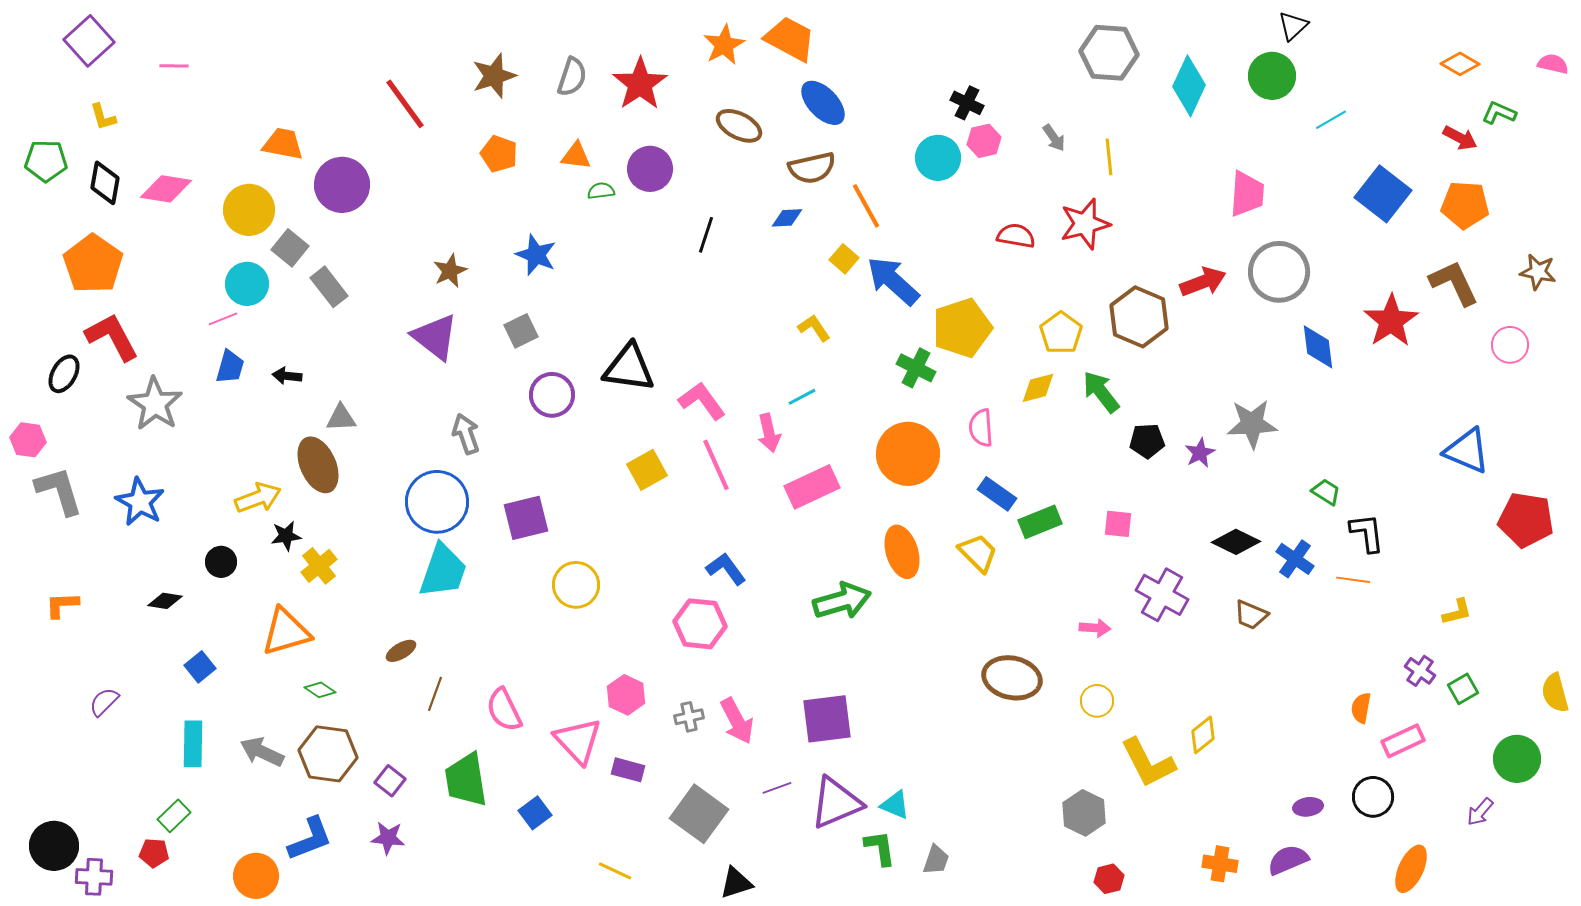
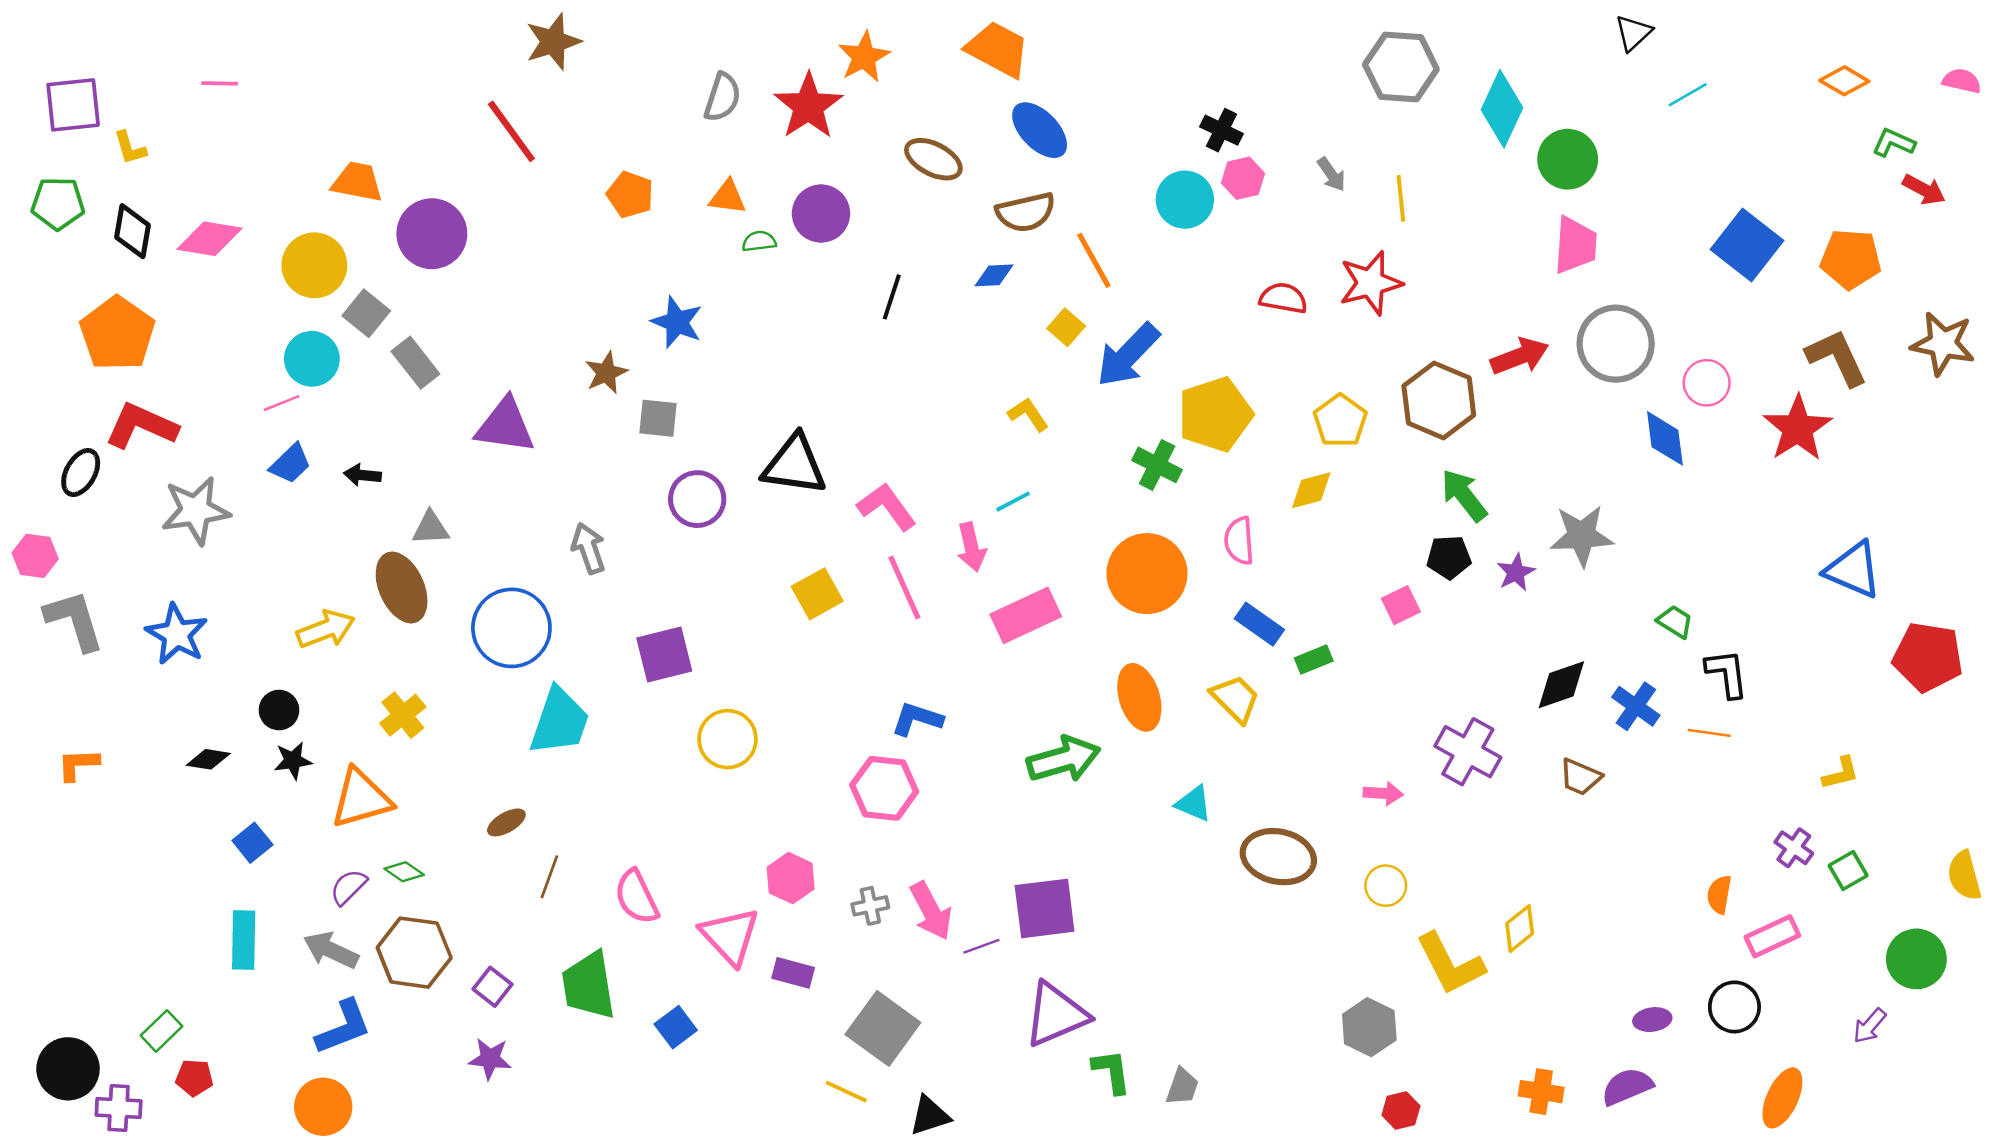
purple square: (89, 41) -> (73, 105), moved, turned 36
orange star: (724, 45) -> (864, 57), moved
brown star: (494, 76) -> (553, 42), moved
green circle: (1272, 76) -> (1568, 159), moved
cyan line: (1331, 120) -> (1688, 95), moved
red arrow: (1460, 138) -> (1924, 190), moved
brown star: (450, 271) -> (606, 373), moved
brown star: (1538, 272) -> (1943, 344), size x1.4
blue arrow: (893, 281) -> (1128, 355), turned -88
red star: (1391, 321) -> (1798, 428), moved
gray square: (521, 331) -> (658, 418), turned 32
red L-shape: (112, 337) -> (141, 426), turned -38
purple triangle: (435, 337) -> (505, 426), moved, turned -30
pink circle: (1510, 345) -> (1707, 383), moved
blue trapezoid: (230, 367) -> (290, 464), turned 30
green arrow: (1101, 392) -> (1464, 495), moved
gray star: (155, 404) -> (196, 510), turned 30
blue circle: (437, 502) -> (511, 628), moved
green rectangle: (1040, 522) -> (1314, 659), size x0.7
pink square: (1118, 524) -> (1401, 605), moved, turned -32
black star: (286, 536) -> (293, 761), moved
black diamond: (1236, 542) -> (1561, 685), turned -45
blue L-shape: (726, 569) -> (917, 719), turned -36
purple semicircle: (104, 702) -> (348, 887), moved
purple line: (777, 788) -> (981, 946), moved
cyan triangle: (895, 805) -> (1194, 804), moved
green rectangle: (174, 816) -> (161, 1031), moved
blue L-shape: (310, 839) -> (343, 1027), moved
yellow line: (615, 871) -> (846, 1092), moved

